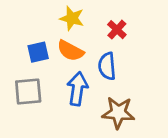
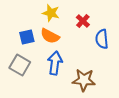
blue semicircle: (107, 66) -> (102, 39), moved
gray square: (28, 92) -> (20, 65), turned 35

